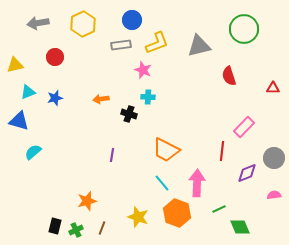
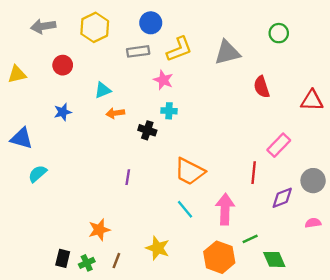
green circle: (244, 29) -> (279, 33), size x0.6
red triangle: (273, 88) -> (312, 101), size x1.5
cyan triangle: (28, 92) -> (103, 90), moved
orange hexagon: (177, 213) -> (219, 257), moved

